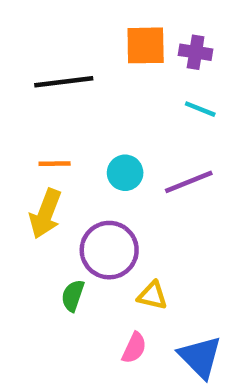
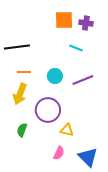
black line: (64, 82) -> (17, 47), moved
cyan line: (200, 109) -> (76, 48), moved
green semicircle: (73, 296) -> (22, 130), moved

